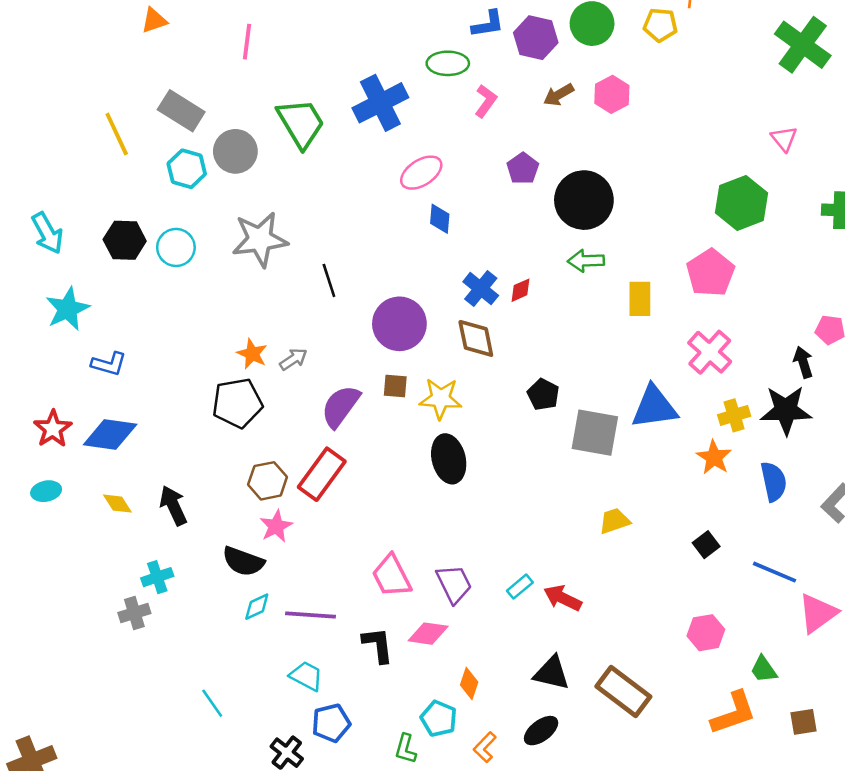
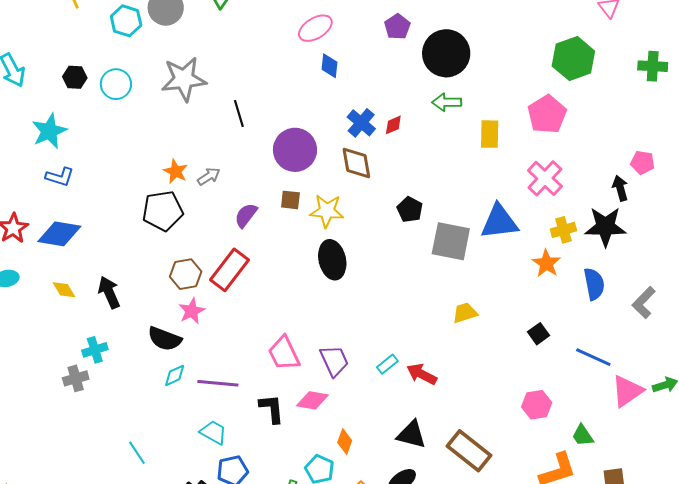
black hexagon: (125, 240) -> (75, 77), size x0.7
cyan star: (68, 309) -> (49, 131), moved
purple semicircle: (341, 406) -> (246, 215), size x0.7

